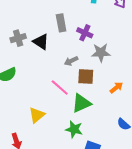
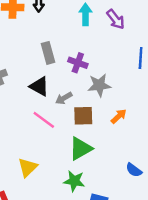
black triangle: (41, 42) -> (39, 86), moved
pink line: (60, 87) -> (44, 120), moved
orange arrow: (116, 88) -> (119, 116), moved

